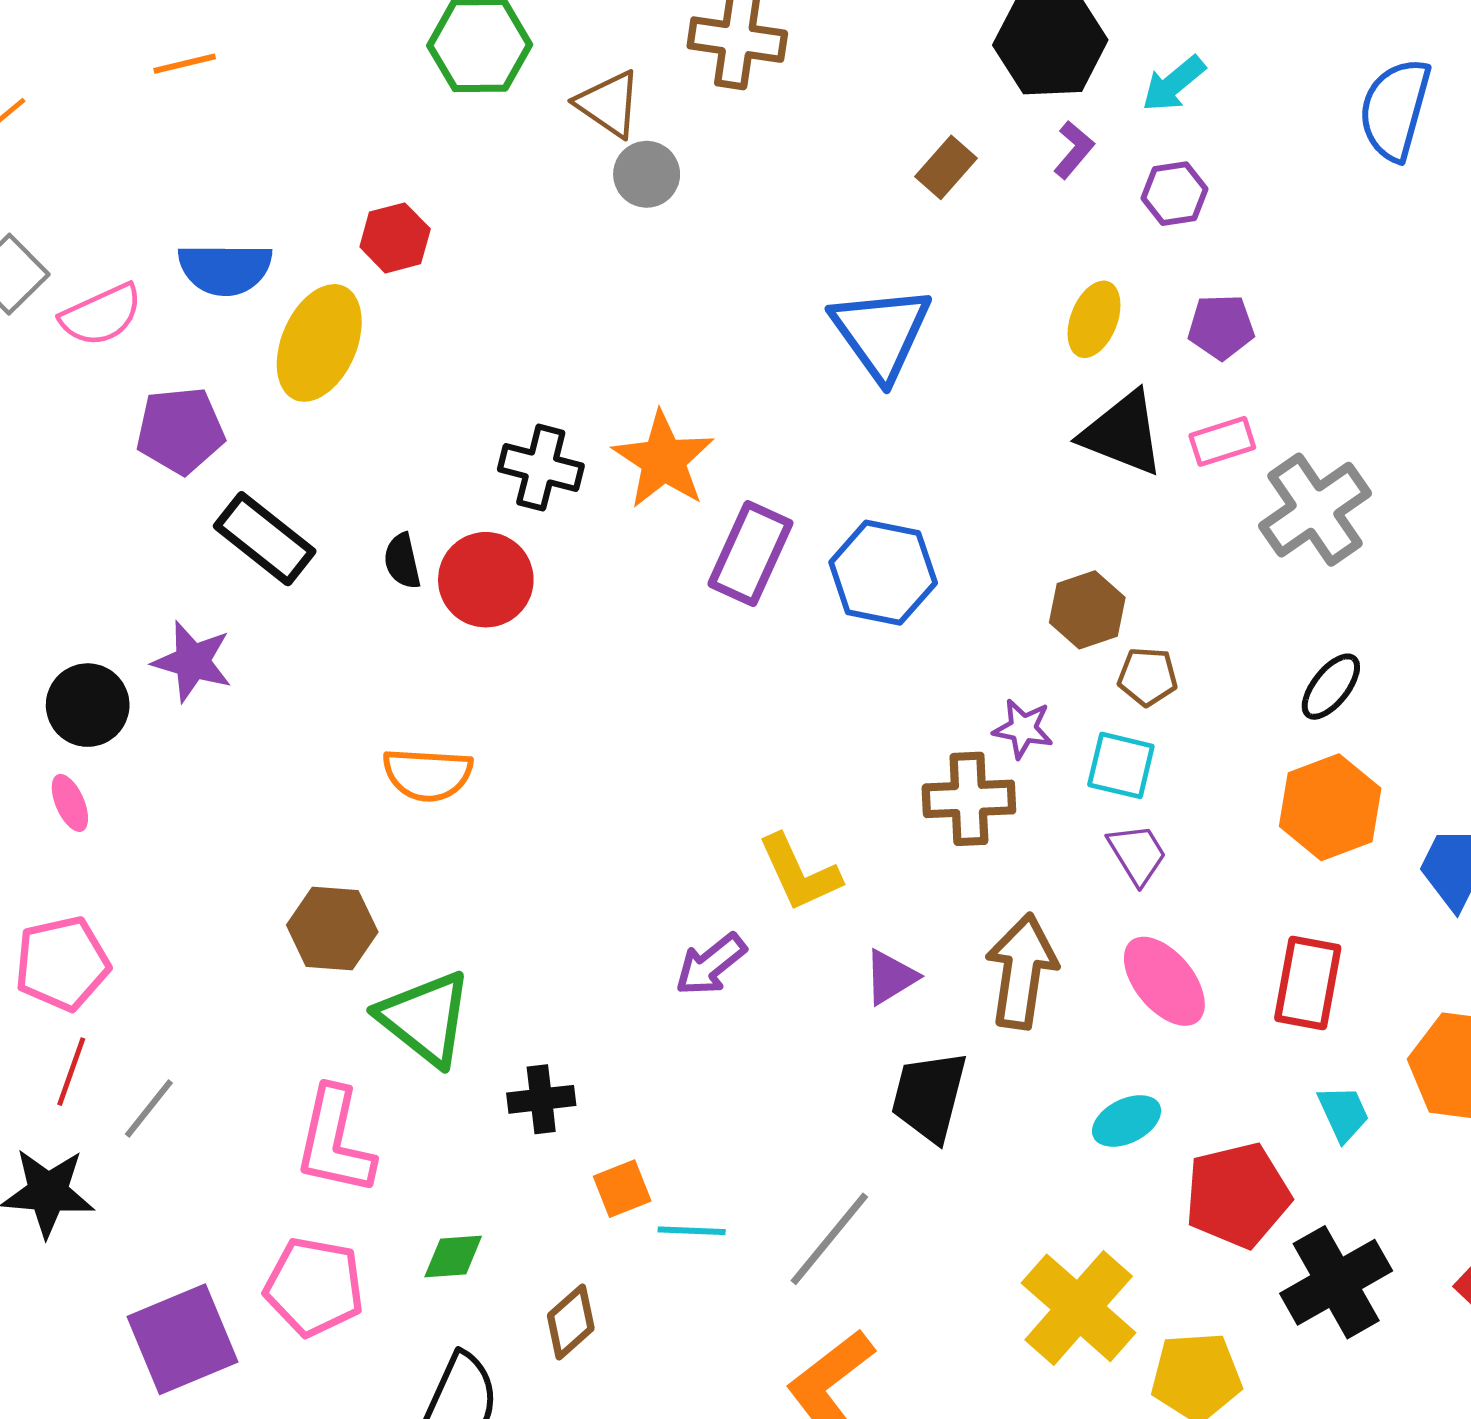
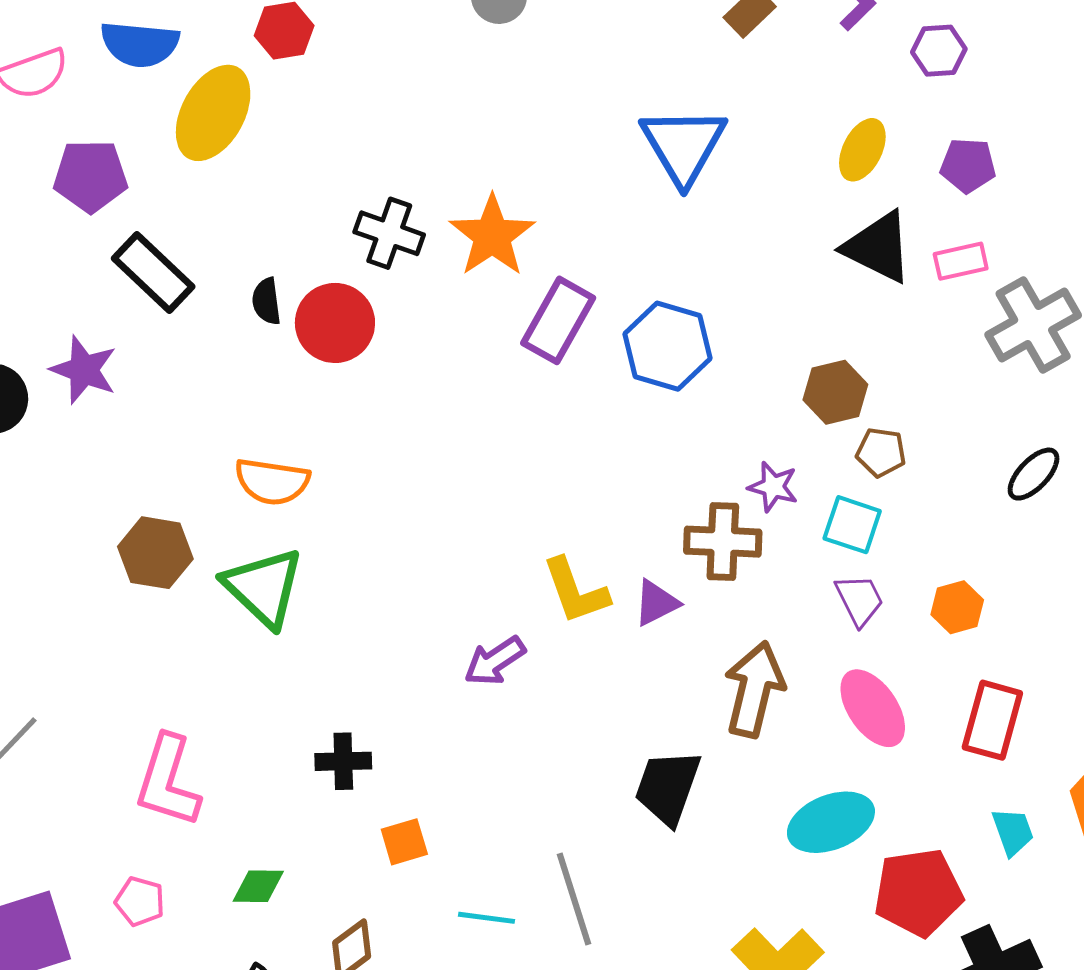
orange hexagon: (1330, 807) -> (957, 607), moved, size x0.6
brown hexagon: (332, 929) -> (155, 553), moved
purple triangle: (891, 977) -> (656, 603), moved
green triangle: (425, 1018) -> (264, 587), moved
cyan ellipse: (1127, 1121) -> (831, 822), size x1.5
cyan line: (692, 1231) -> (486, 918), moved
gray line: (829, 1239) -> (574, 899), turned -62
pink pentagon: (314, 1287) -> (140, 901), size x0.6

